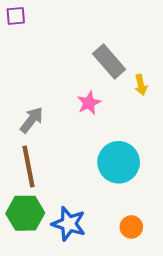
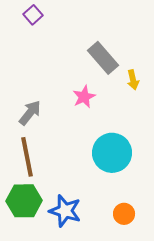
purple square: (16, 16) -> (33, 15), moved, turned -36

